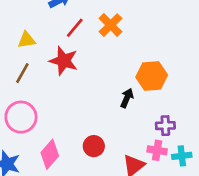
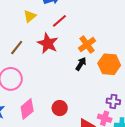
orange cross: (111, 25) -> (87, 45), moved
yellow triangle: (27, 40) -> (30, 16), moved, turned -40
black arrow: (127, 98) -> (81, 64), moved

